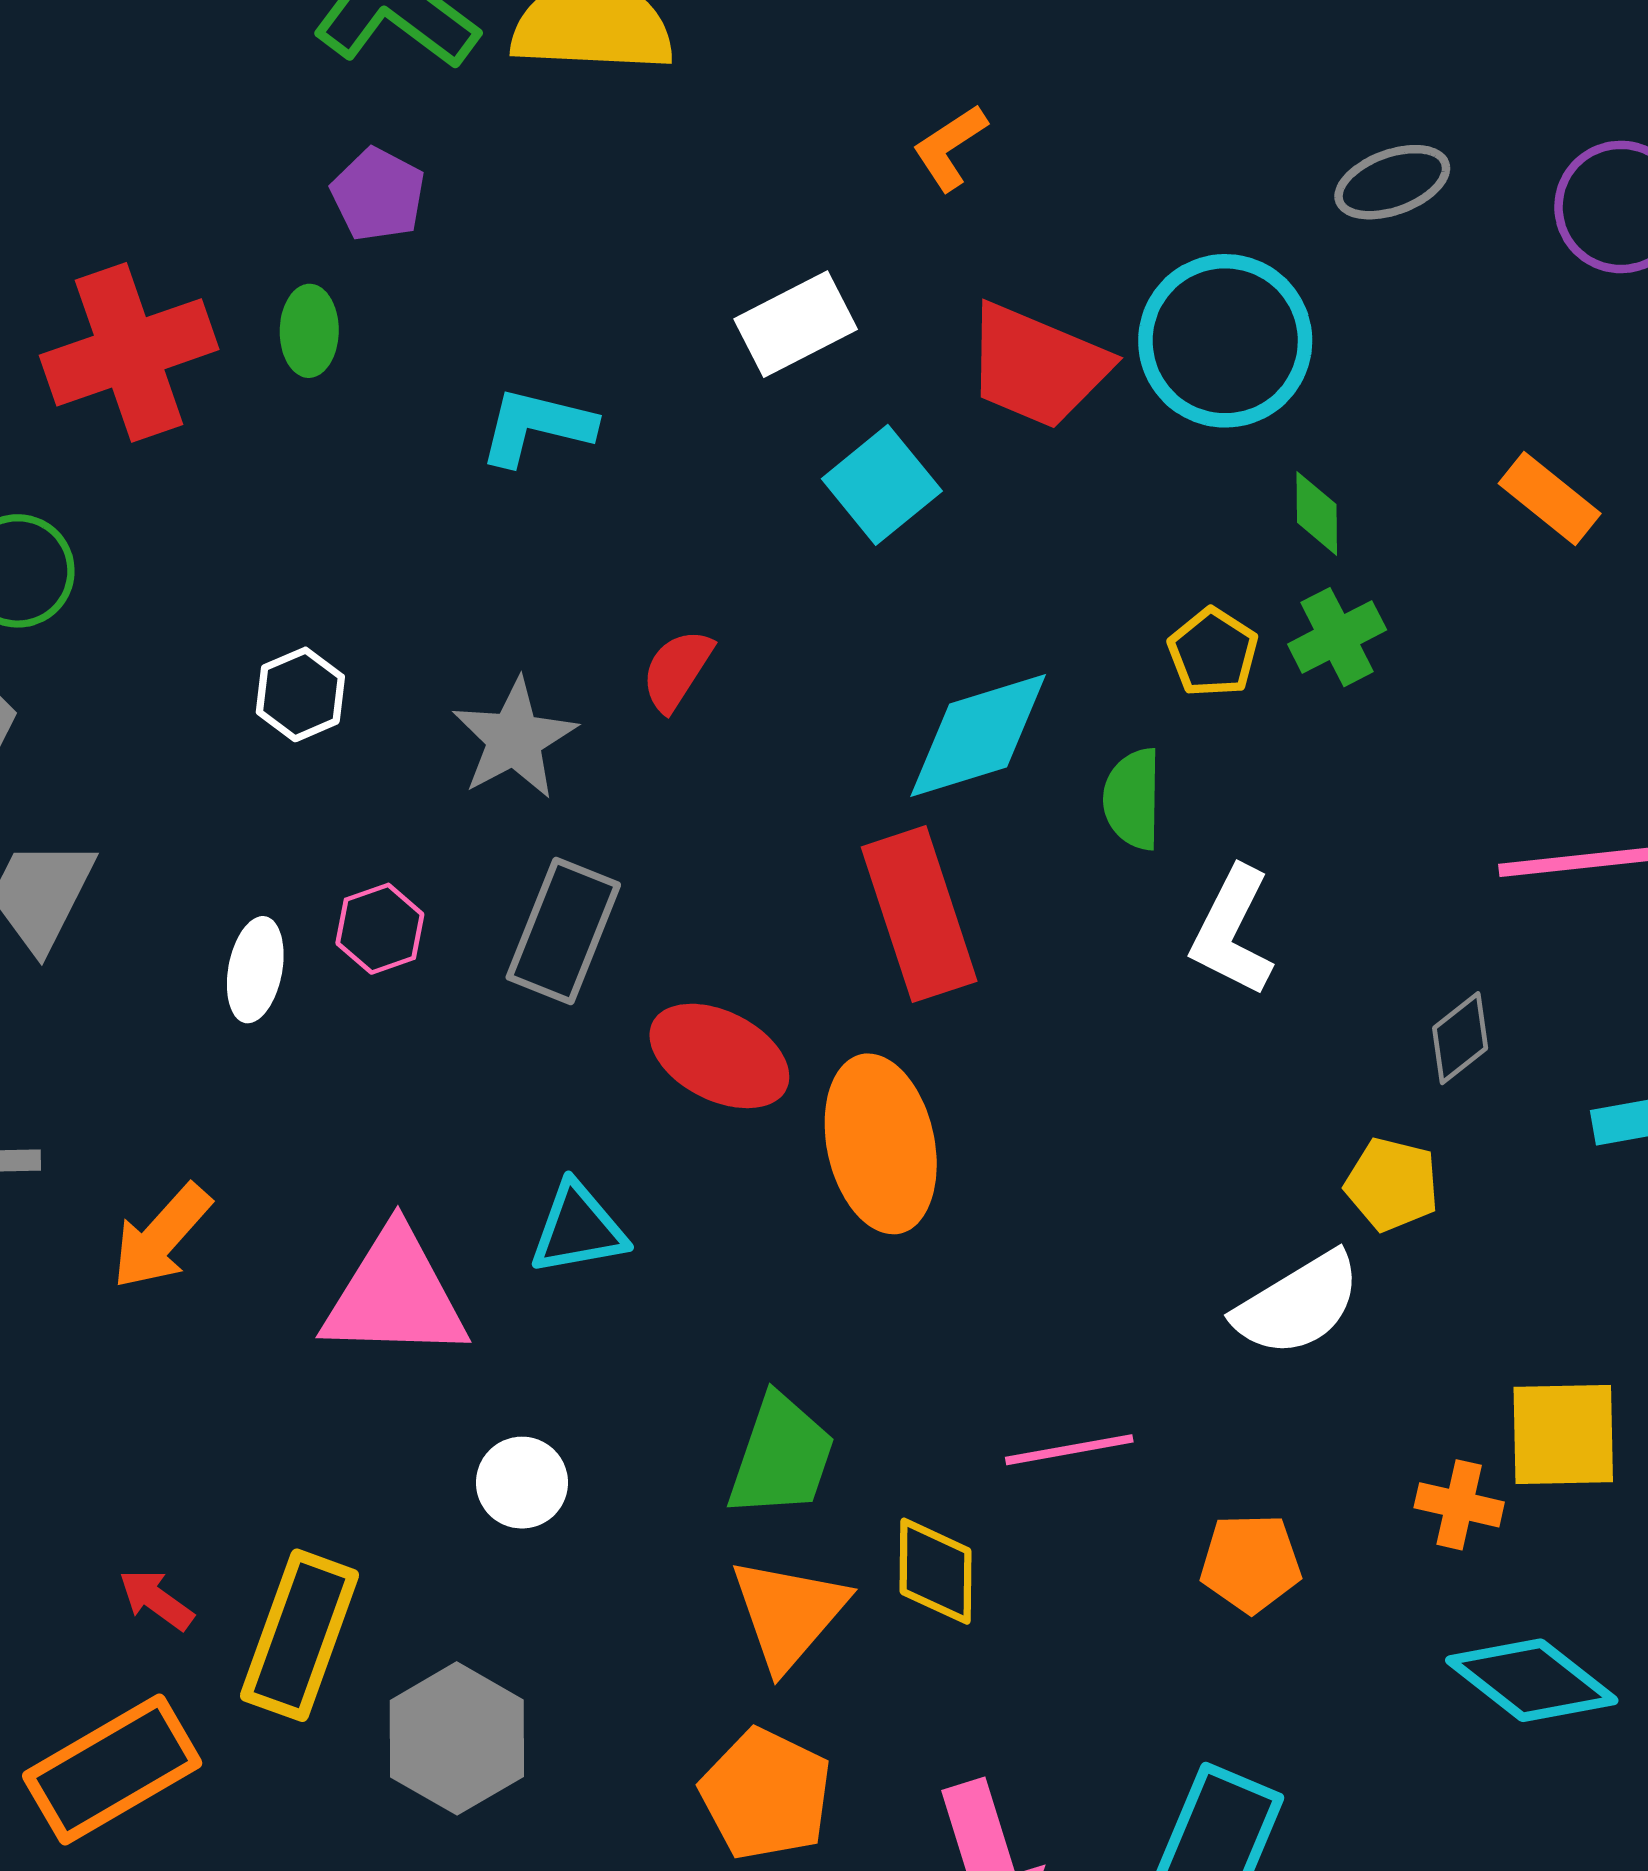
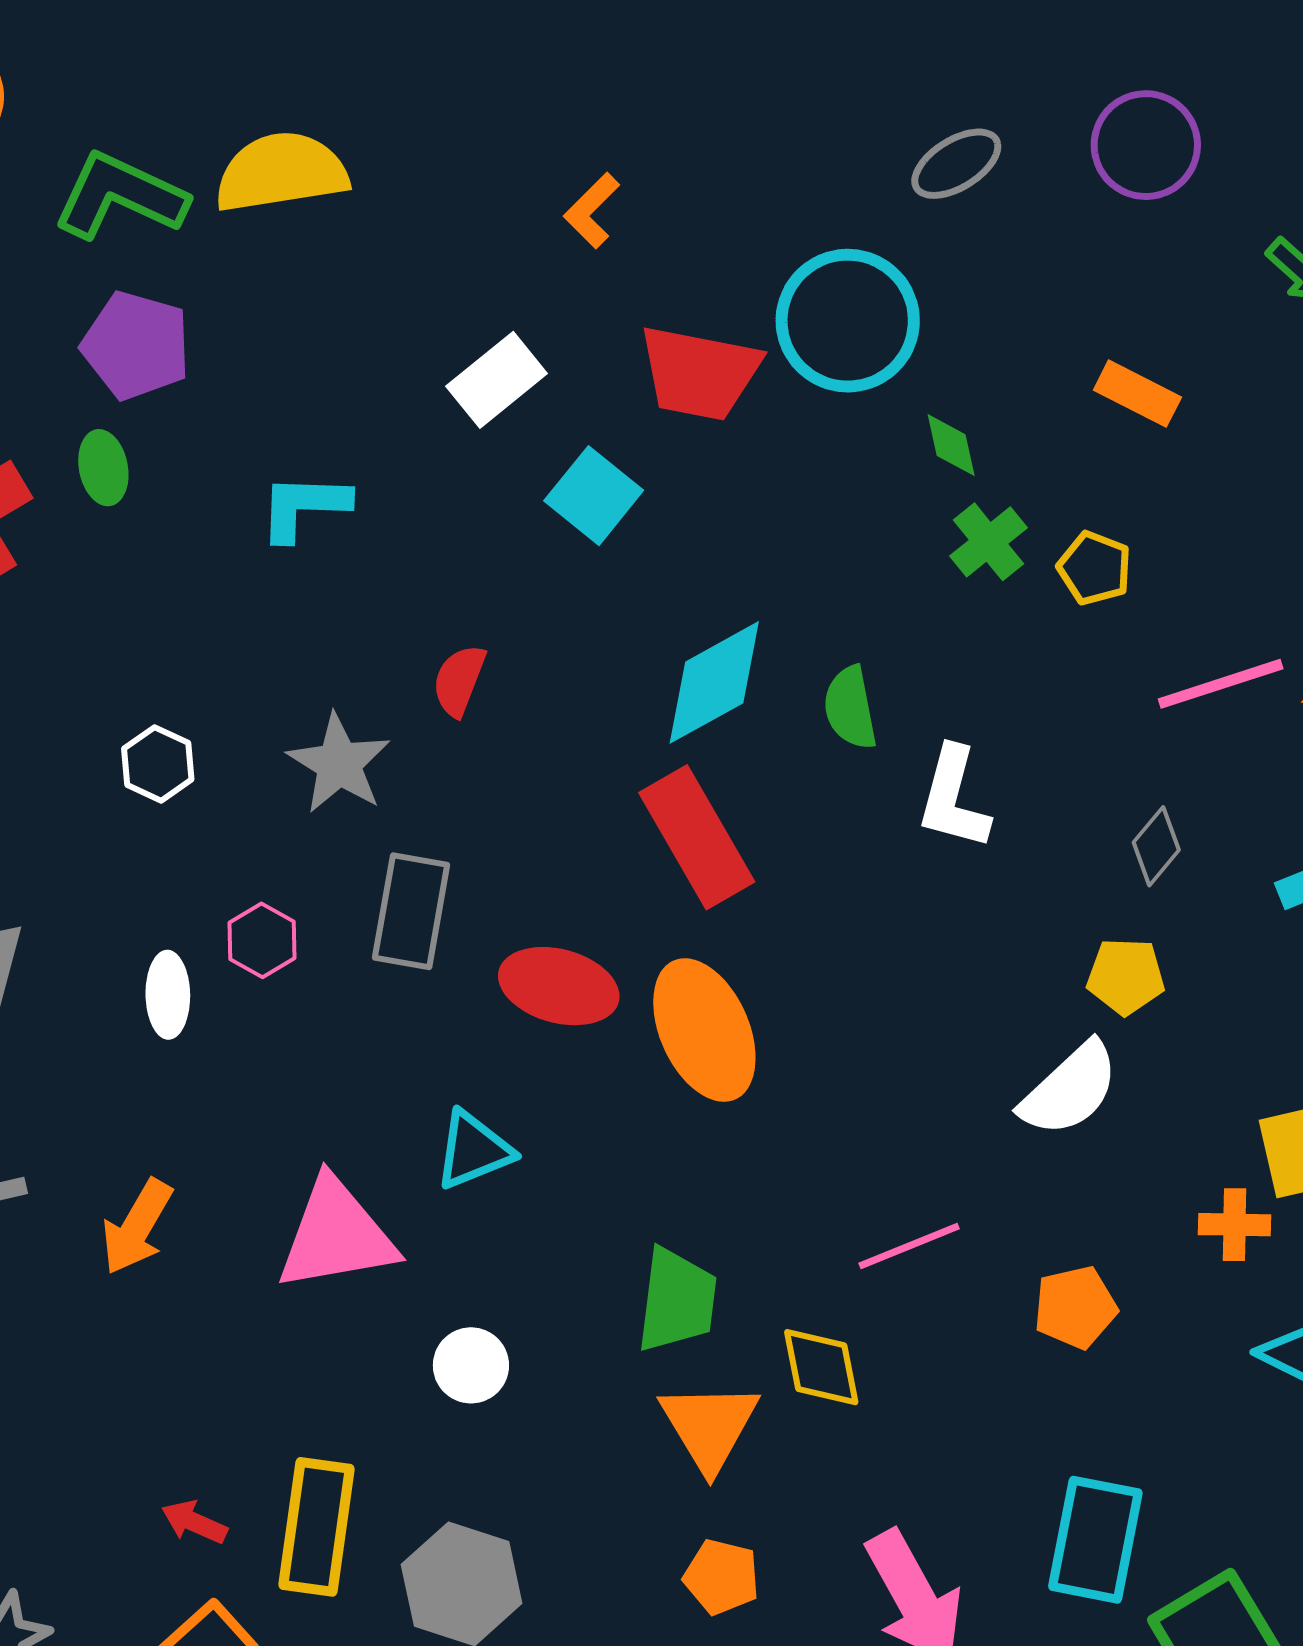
purple pentagon: (378, 194) -> (136, 345), size x1.4
yellow pentagon: (1213, 652) -> (1095, 568), moved
orange pentagon: (766, 1794) -> (721, 1577), size x0.7

